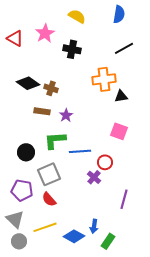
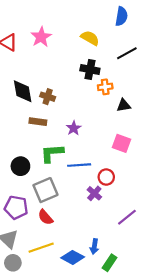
yellow semicircle: (77, 16) -> (90, 38), moved
black cross: (72, 49) -> (90, 70), moved
orange cross: (104, 79) -> (105, 87), size x0.6
black diamond: (28, 83) -> (23, 91), turned 45
purple star: (66, 115) -> (74, 128), moved
purple line: (124, 199) -> (127, 217), turned 36

